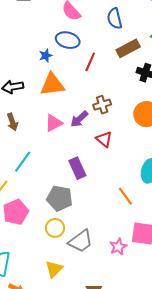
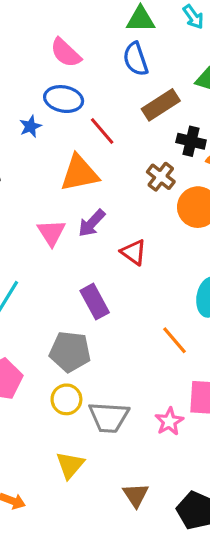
red line: (90, 62) -> (102, 131), turned -60
orange triangle: (52, 85) -> (80, 173), moved
brown cross: (102, 105) -> (161, 177), moved, turned -30
pink triangle: (54, 123) -> (51, 233), turned -30
gray trapezoid: (81, 241) -> (109, 417), turned 44

